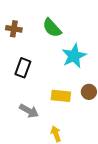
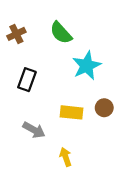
brown cross: (14, 29) -> (16, 34), turned -35

